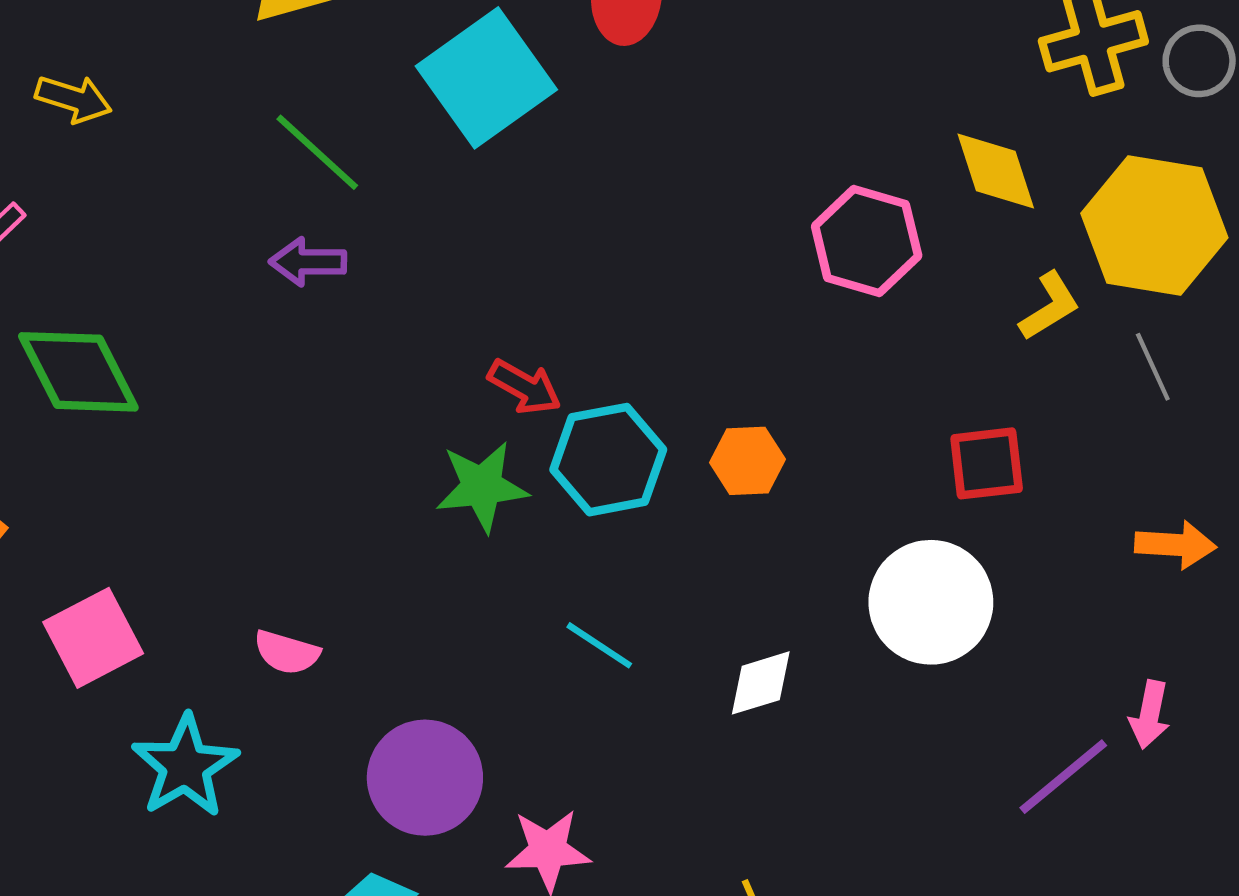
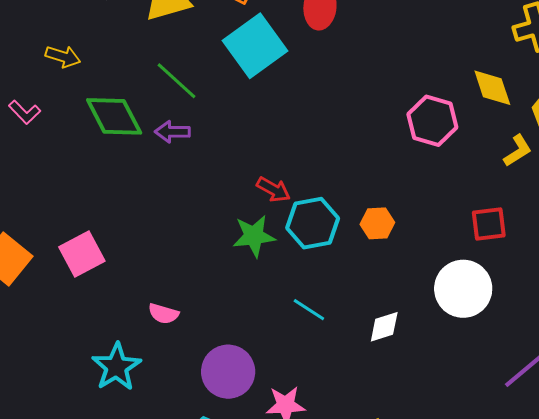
green diamond: (78, 372) -> (114, 116), moved
pink square: (93, 638) -> (82, 254), moved

